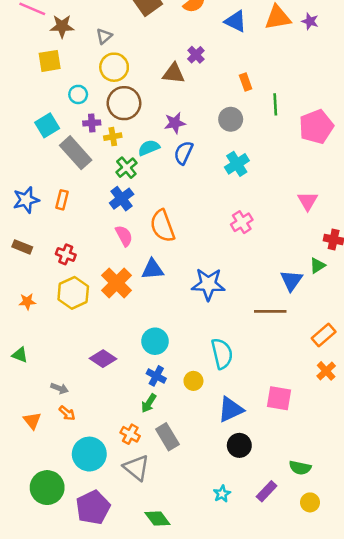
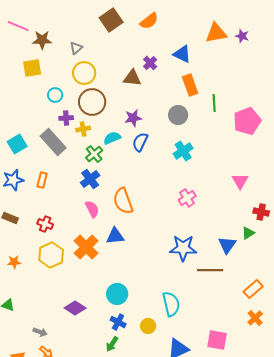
blue triangle: (236, 21) -> (182, 54), moved
orange rectangle: (246, 82) -> (190, 85), size x1.5
cyan square: (47, 125) -> (17, 144), moved
blue star: (208, 284) -> (183, 248), moved

